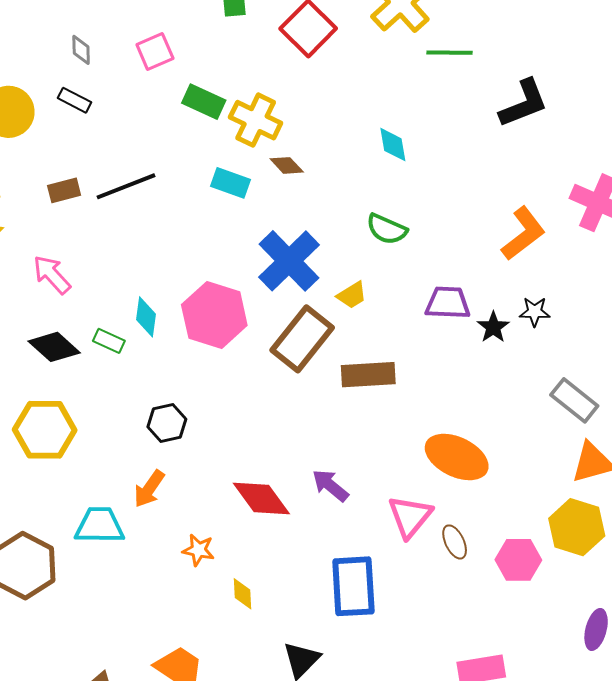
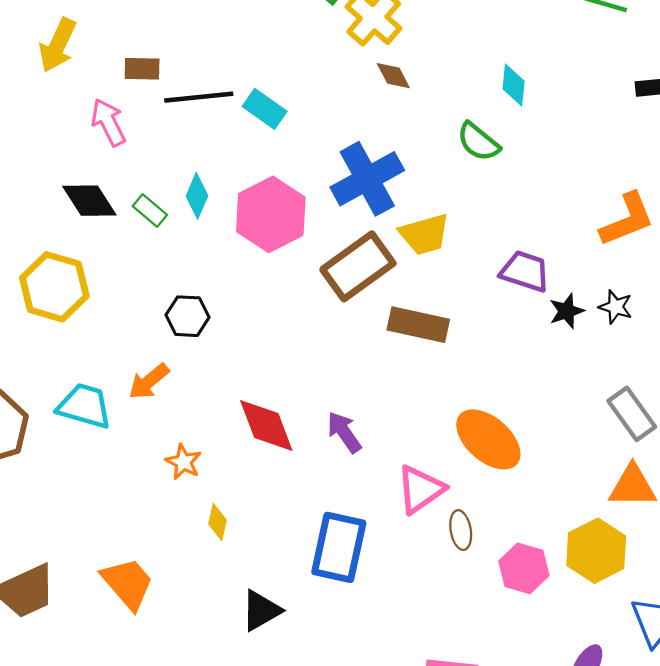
cyan rectangle: (230, 183) -> (265, 109), moved
black line: (126, 186) -> (199, 97), moved
brown rectangle: (64, 190) -> (142, 69), moved
green semicircle: (387, 229) -> (478, 142), moved
yellow trapezoid: (352, 295) -> (424, 234), size x1.5

